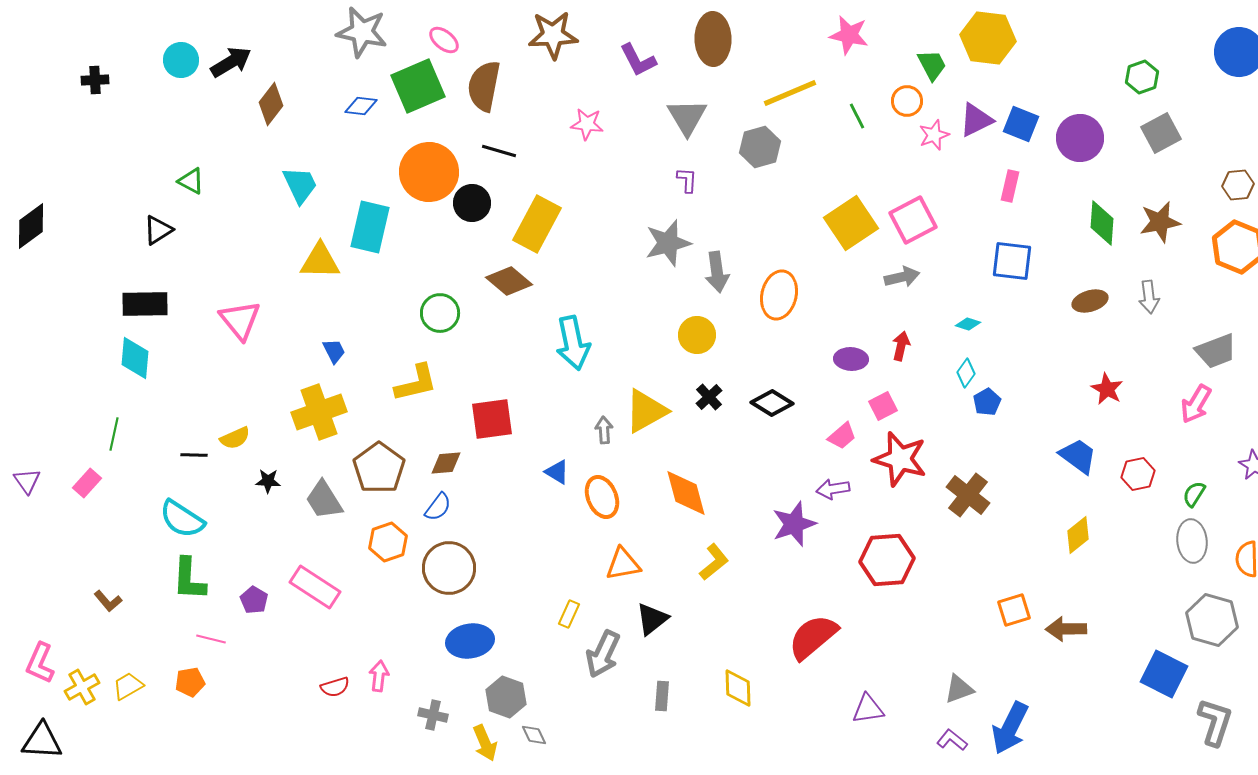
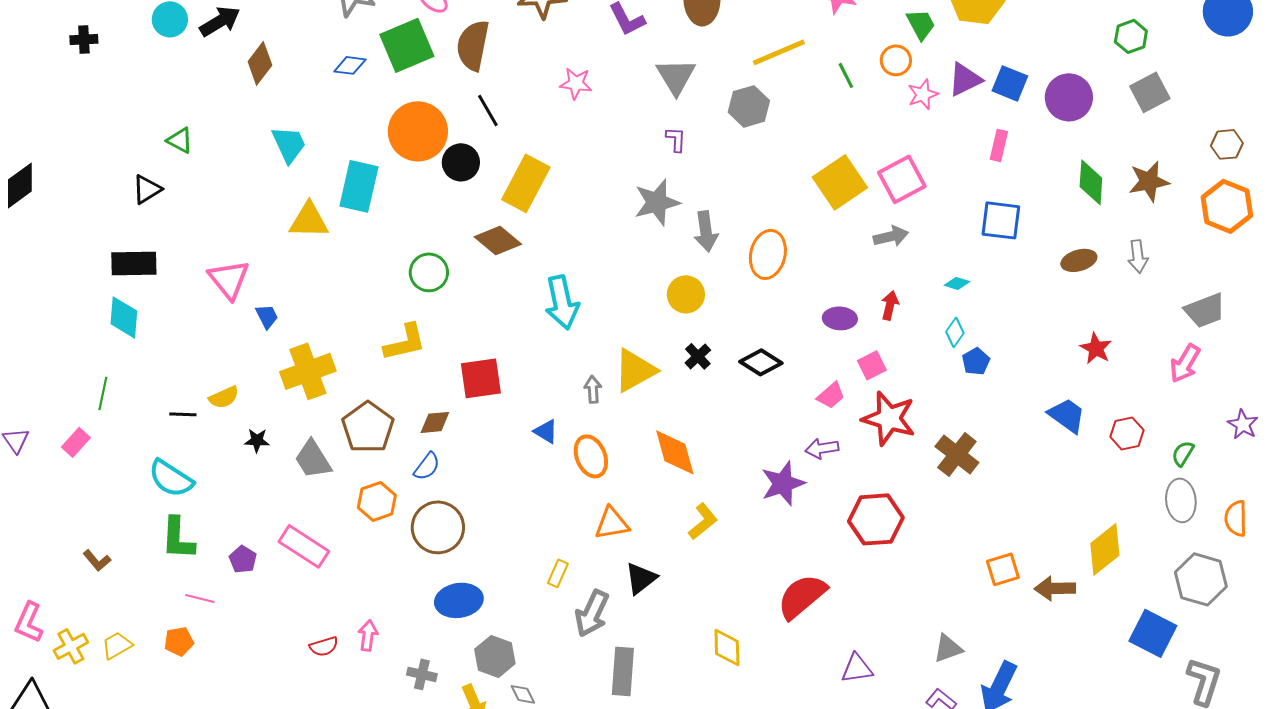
black line: (499, 151) -> (488, 110), turned 44
blue trapezoid: (334, 351) -> (267, 316), moved
yellow diamond: (1078, 535) -> (1105, 549), moved, size x1.4
gray rectangle: (662, 696) -> (623, 671), moved, size x1.6

